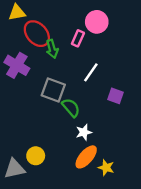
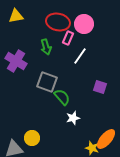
red ellipse: (37, 34) -> (58, 22), moved, turned -35
white line: (91, 72) -> (80, 56), moved
orange ellipse: (86, 157) -> (106, 139), moved

